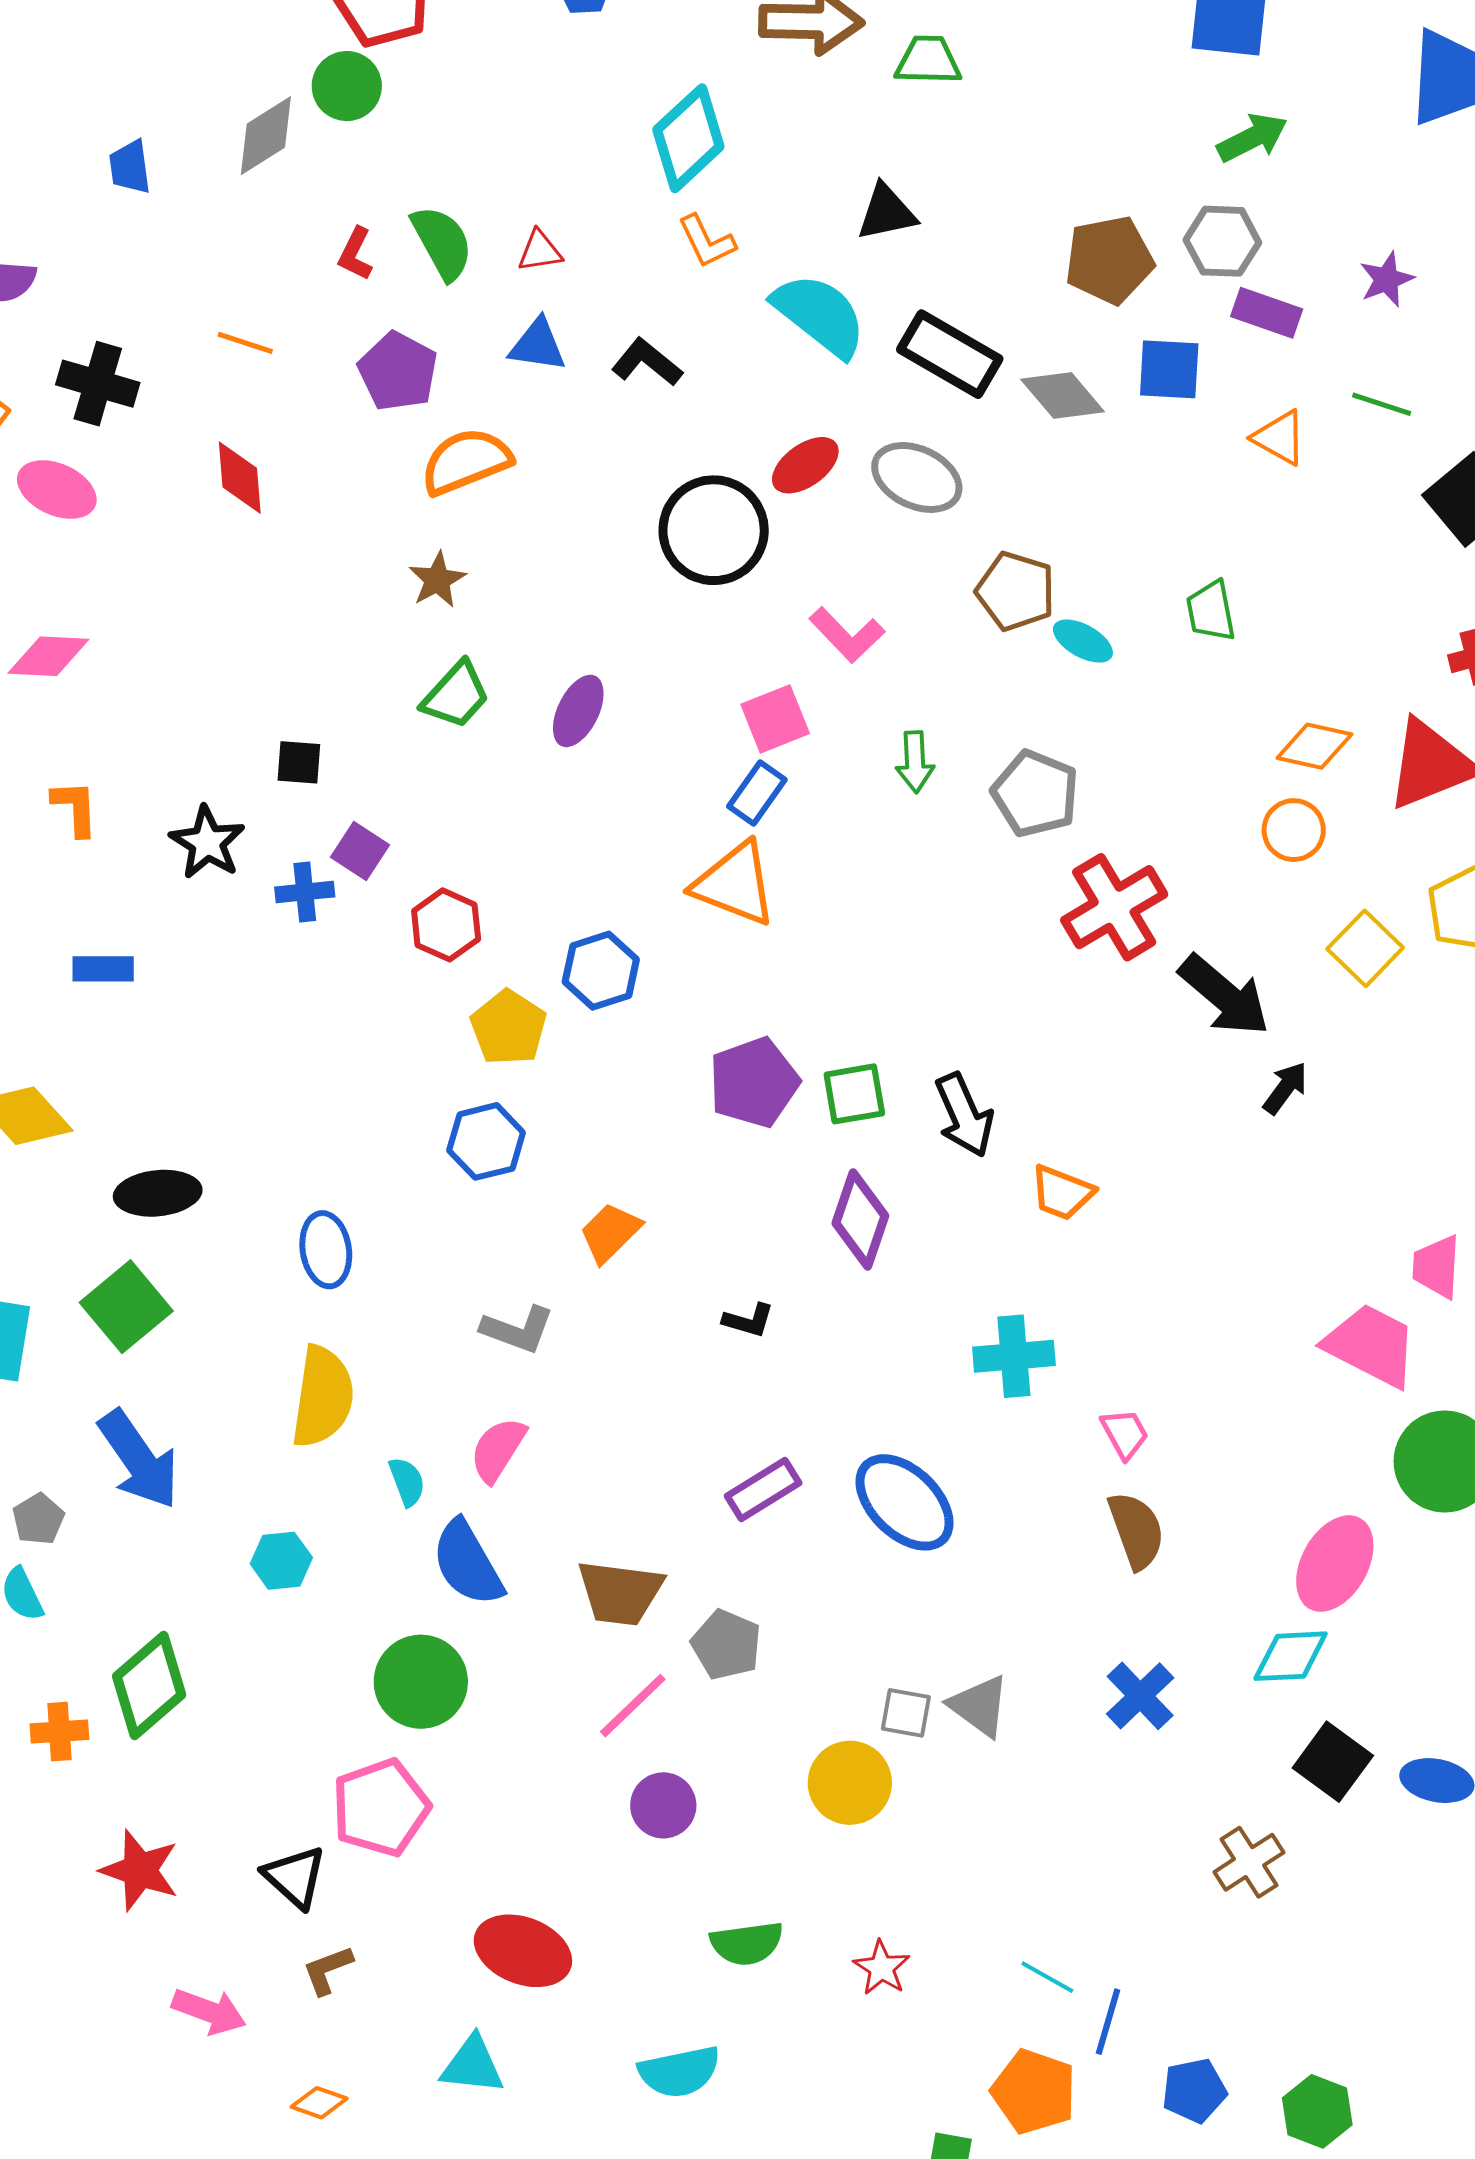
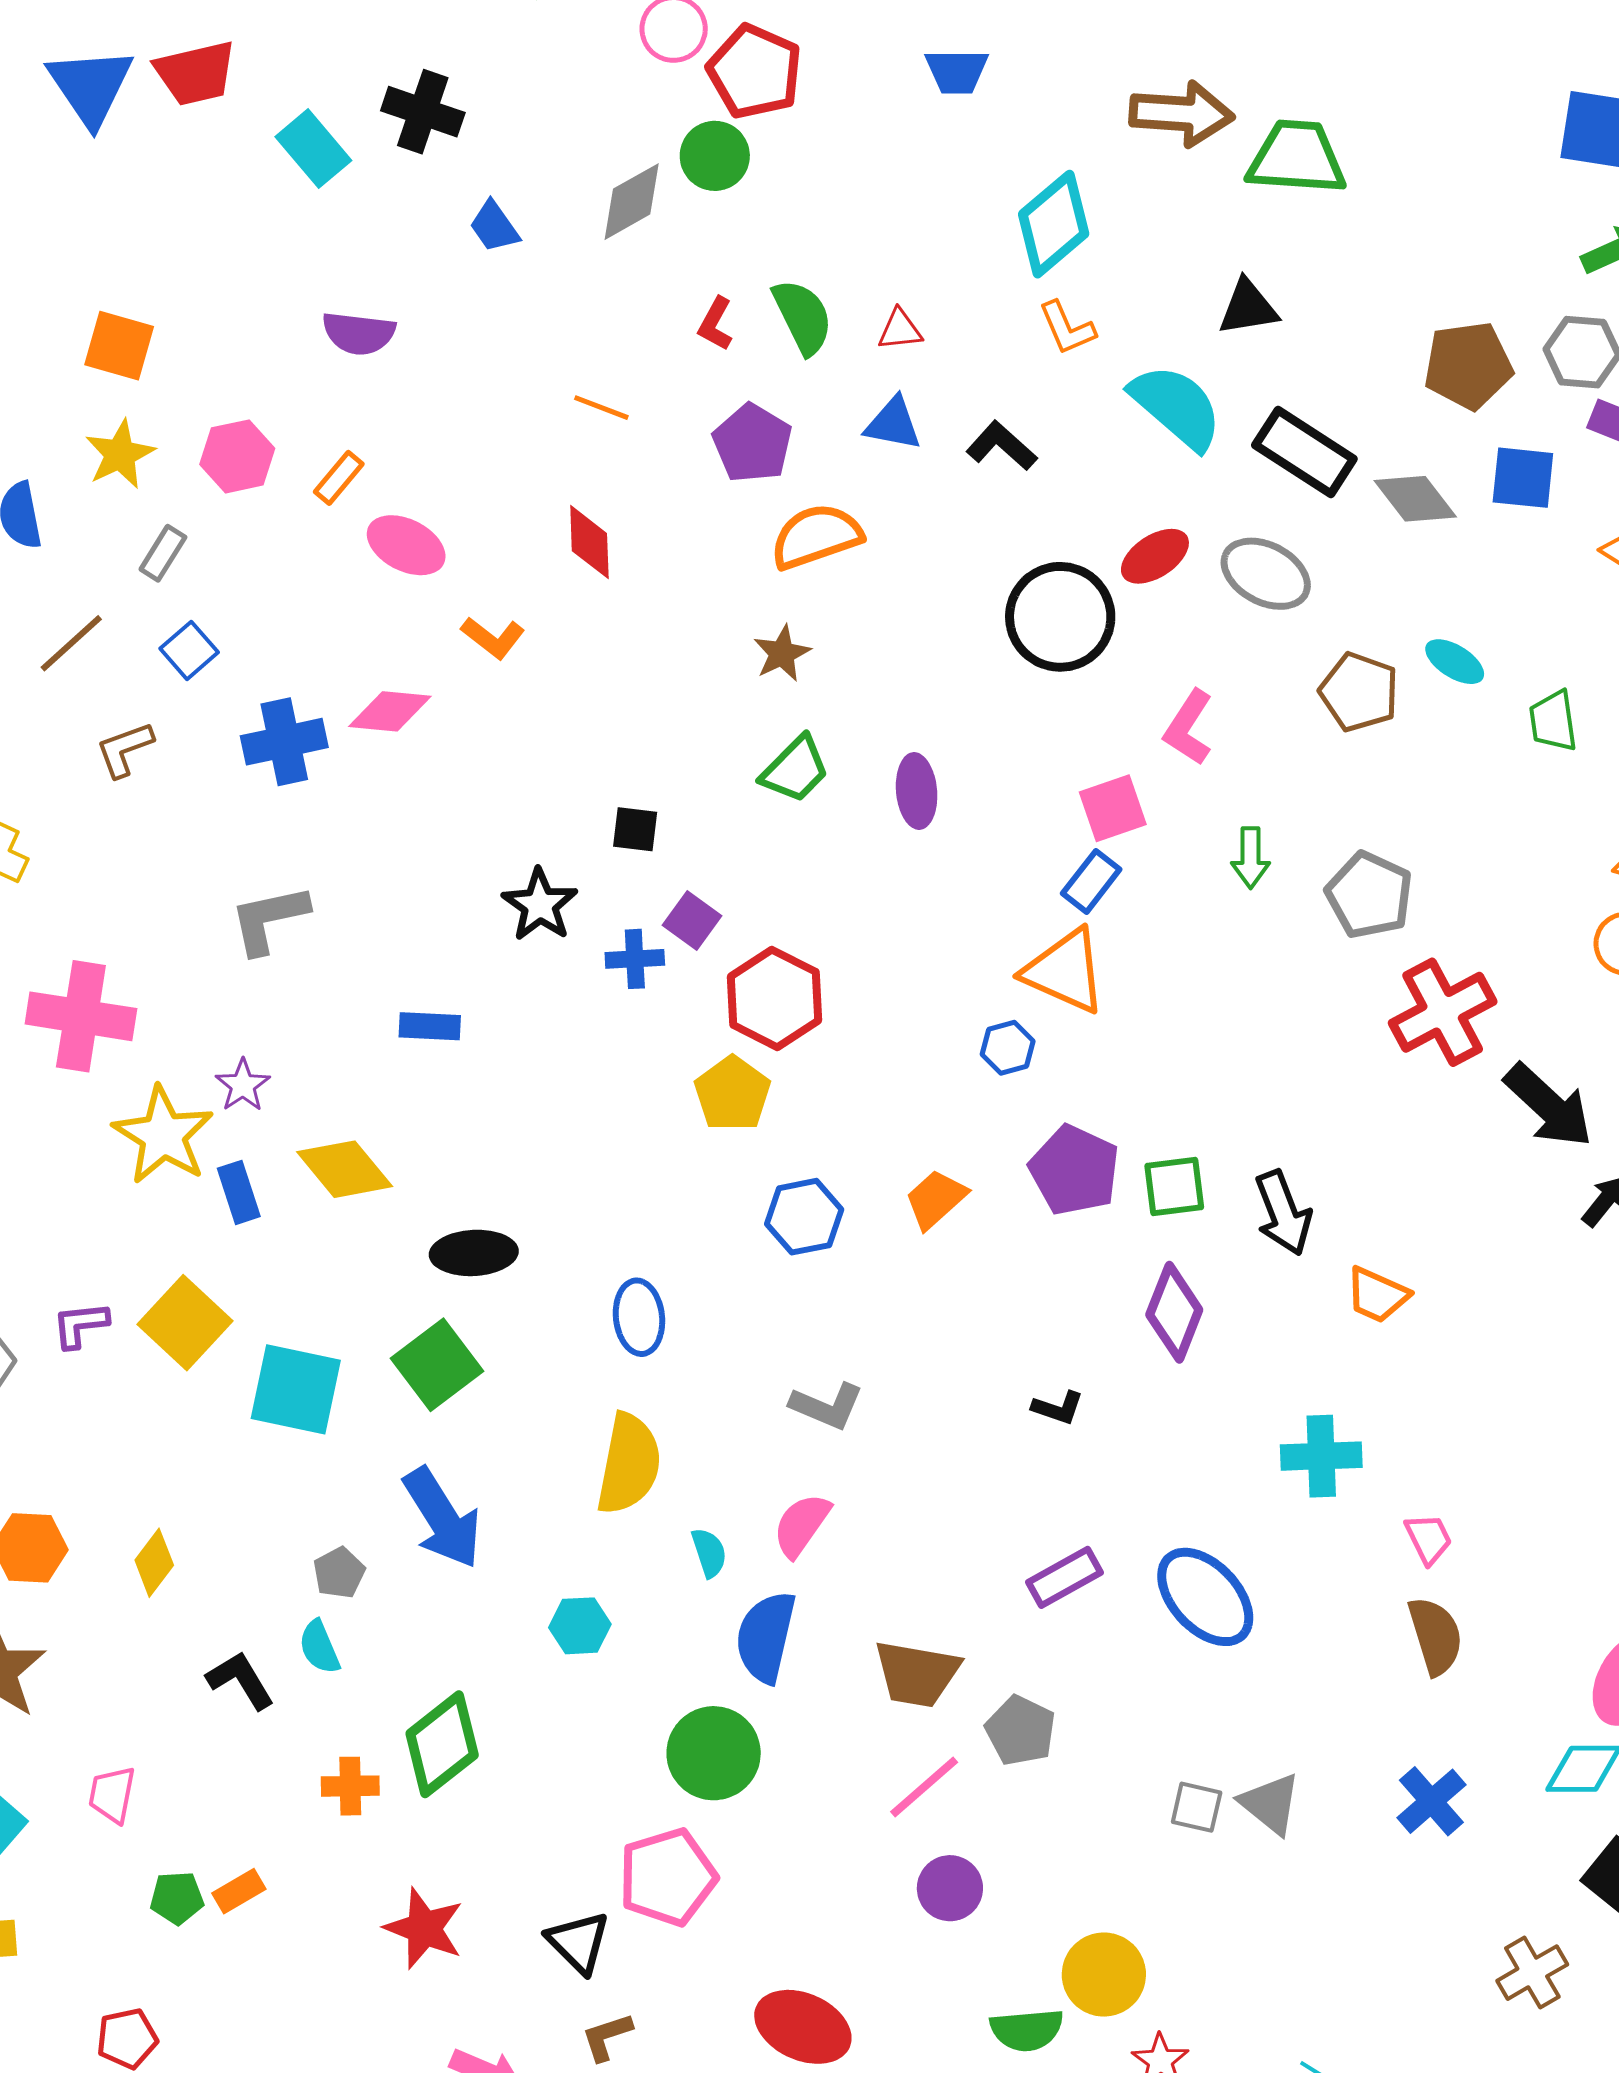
green trapezoid: (928, 60) -> (1297, 158), size x1.5
blue trapezoid: (130, 167) -> (494, 227), turned -30
black cross: (98, 384) -> (423, 112), moved
pink L-shape: (847, 635) -> (1189, 728), turned 74
cyan ellipse: (1083, 641) -> (1455, 662), moved
purple ellipse: (578, 711) -> (917, 791), turned -34
orange L-shape: (75, 808) -> (493, 638), moved, turned 128
red hexagon: (446, 925) -> (774, 998), size x1.4
blue hexagon: (601, 971) -> (1008, 1048), moved, size x0.7
yellow pentagon: (508, 1028) -> (732, 1094), moved
purple pentagon: (754, 1082) -> (1074, 1170), turned -30
orange trapezoid: (610, 1233) -> (936, 1199), moved
blue semicircle: (468, 1563) -> (766, 1637), turned 40
yellow circle: (850, 1783) -> (1104, 1975), moved

